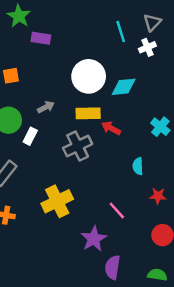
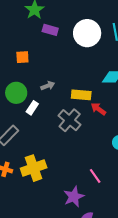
white circle: (89, 76) -> (87, 33), moved
gray cross: (78, 146) -> (70, 120), turned -30
yellow cross: (57, 201) -> (34, 168), moved

